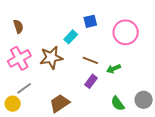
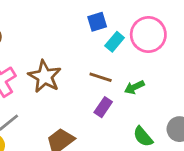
cyan rectangle: (71, 37) -> (115, 42), moved
brown star: (51, 58) -> (45, 76), turned -30

